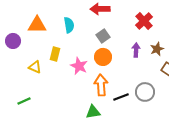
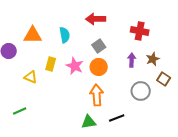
red cross: (144, 21) -> (140, 31), turned -36
pink star: (79, 66) -> (75, 66), moved
gray circle: (145, 92) -> (141, 91), moved
black line: (121, 97) -> (117, 118), moved

